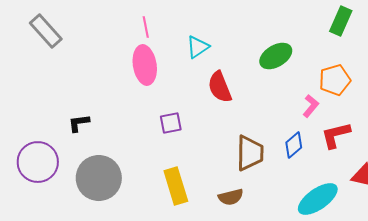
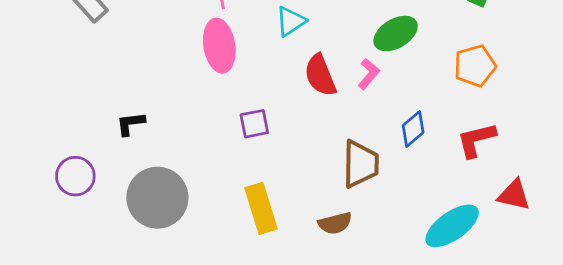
pink L-shape: (311, 106) -> (369, 74), moved
blue diamond: (294, 145) -> (413, 129), moved
purple circle: (38, 162) -> (75, 176), size x0.7

